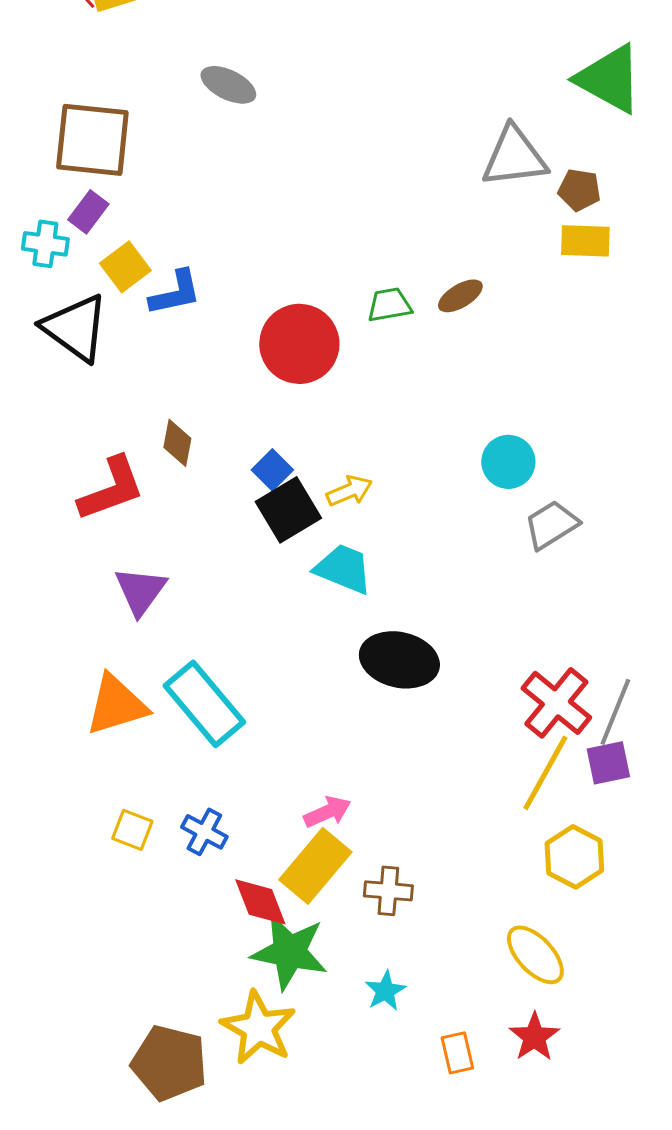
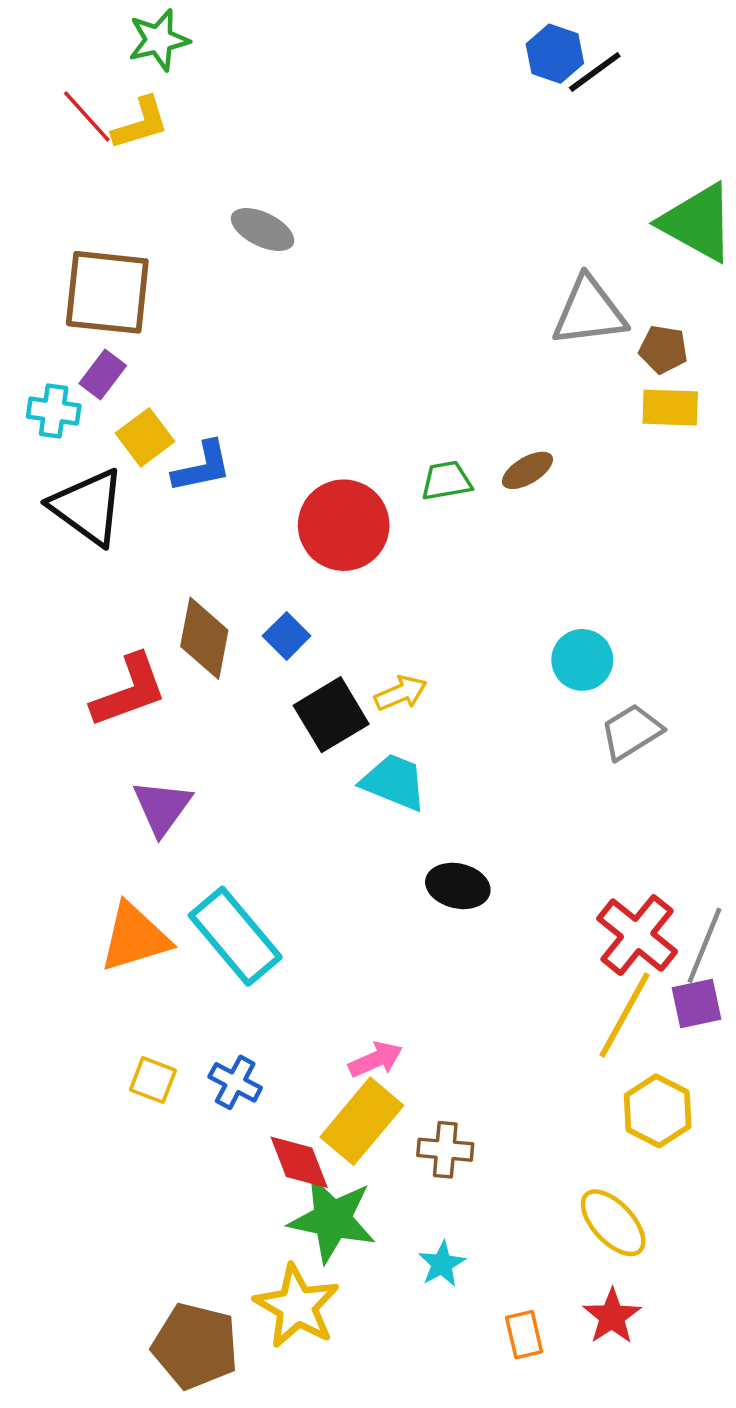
brown diamond: (177, 443) -> (204, 638), size x1.5
blue square: (272, 470) -> (287, 636), moved
black ellipse: (399, 660) -> (458, 886), size x0.7

